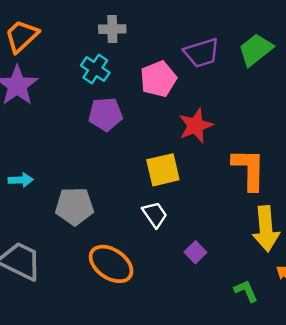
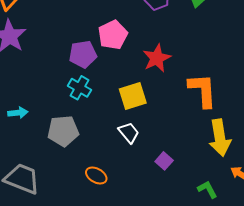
cyan cross: (95, 69) -> (80, 88), moved
pink pentagon: (158, 79) -> (113, 35), moved
orange ellipse: (111, 264) -> (96, 176), size x0.6

